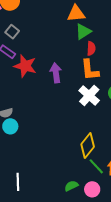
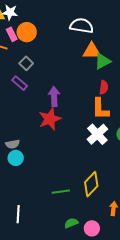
green triangle: (83, 32) -> (103, 61), moved
red star: (25, 66) -> (50, 119), moved, turned 30
purple arrow: (56, 73) -> (54, 96), moved
green line: (96, 166) -> (61, 192), moved, turned -60

